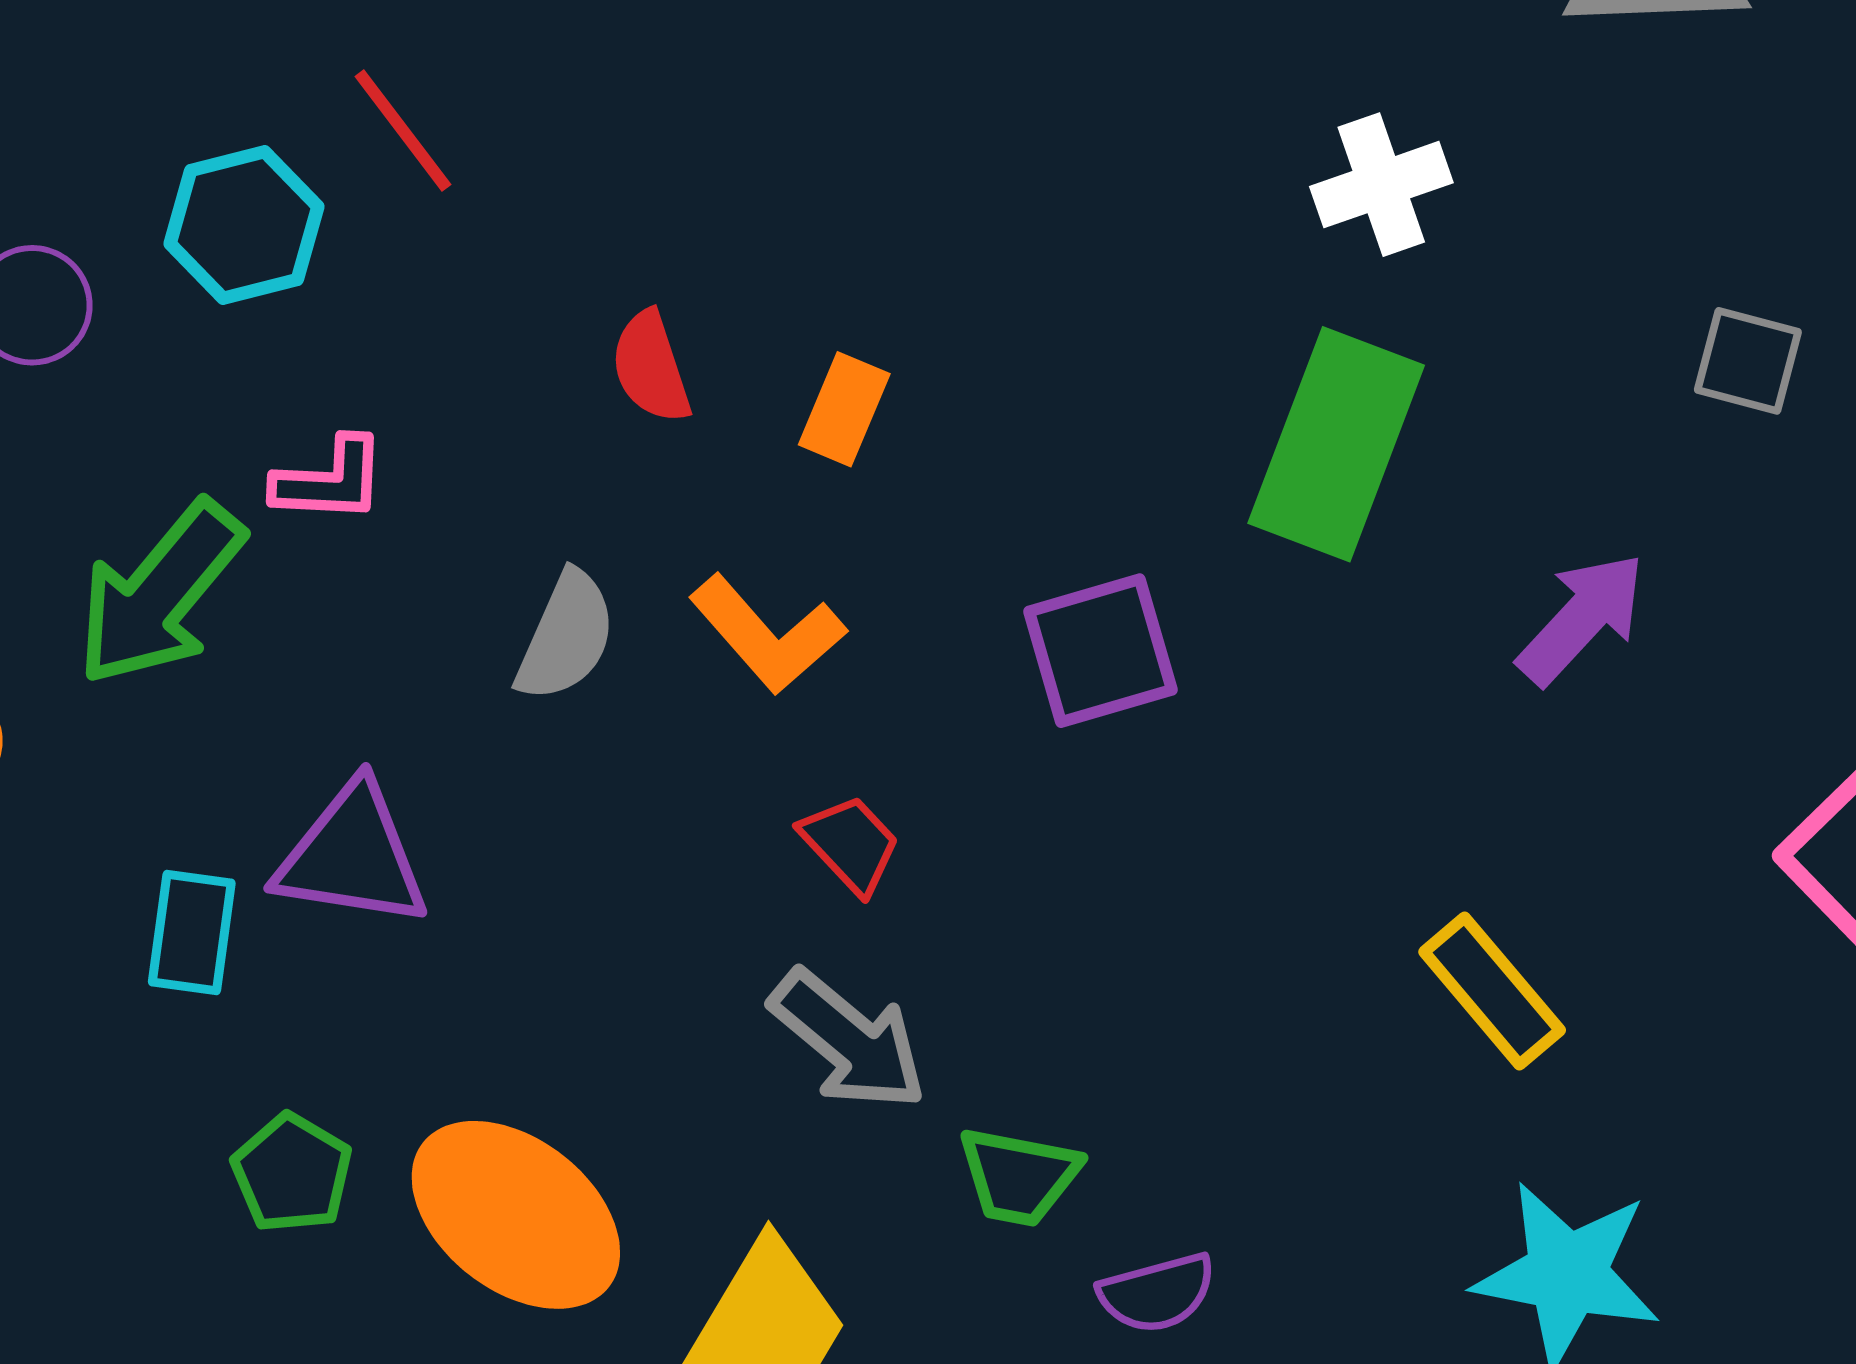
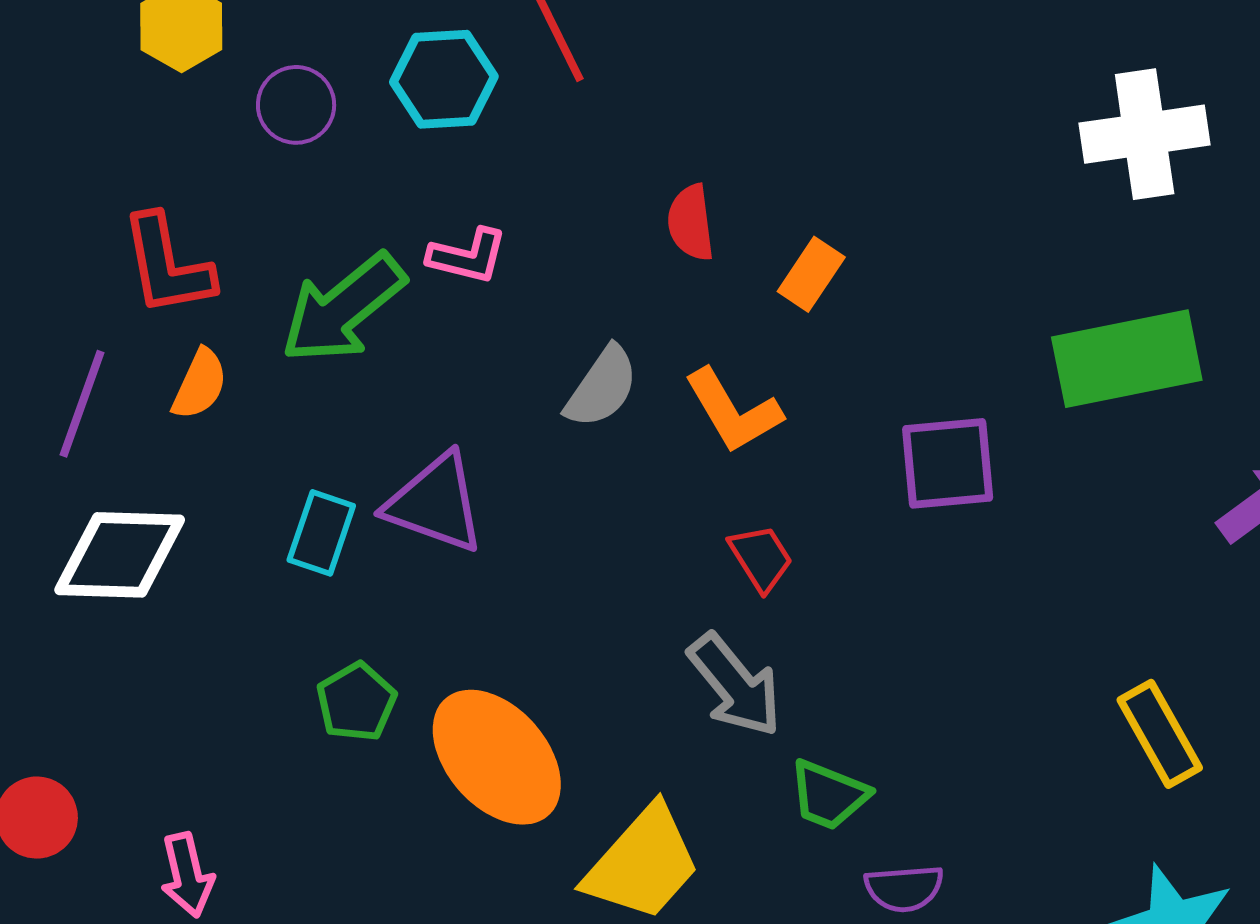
white cross: (1381, 185) -> (1145, 134), moved, size x1.4
green rectangle: (1336, 444) -> (1127, 359), turned 47

